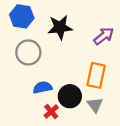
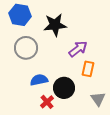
purple arrow: (104, 36) -> (78, 49), moved
orange rectangle: (96, 75) -> (88, 69), size x0.7
gray triangle: (95, 105) -> (98, 99), moved

